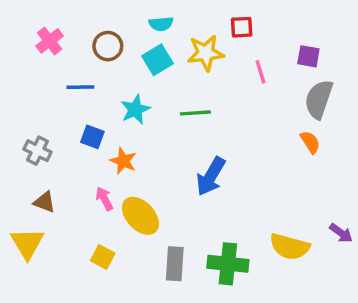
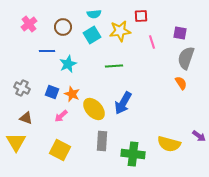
cyan star: (135, 109) -> (68, 64), moved
blue square: (92, 137) -> (52, 92), moved
pink arrow: (104, 199) -> (61, 116), turned -104
yellow ellipse: (140, 216) -> (94, 109), moved
yellow square: (103, 257) -> (60, 150), size x1.5
gray rectangle: (175, 264) -> (102, 141), moved

